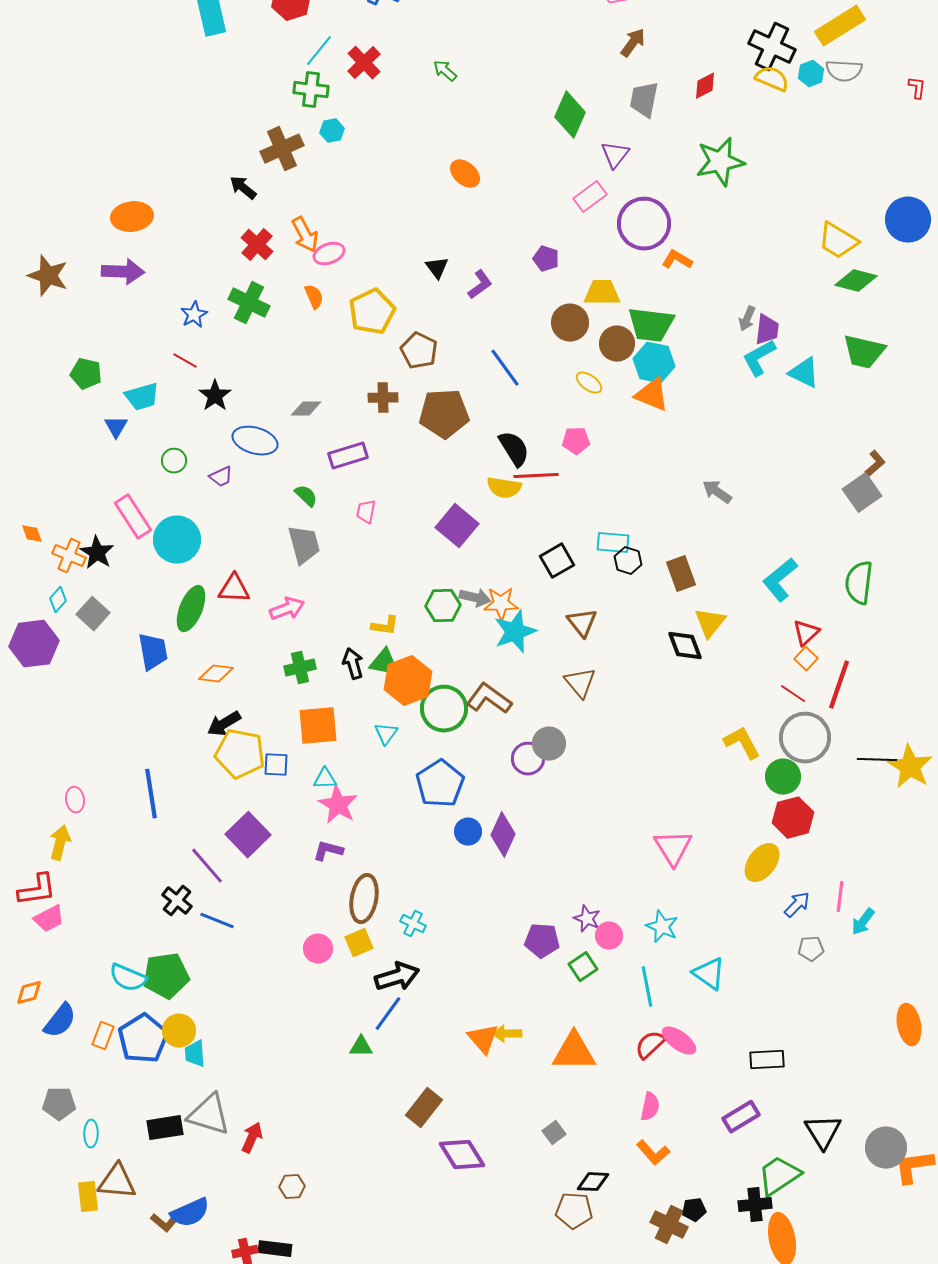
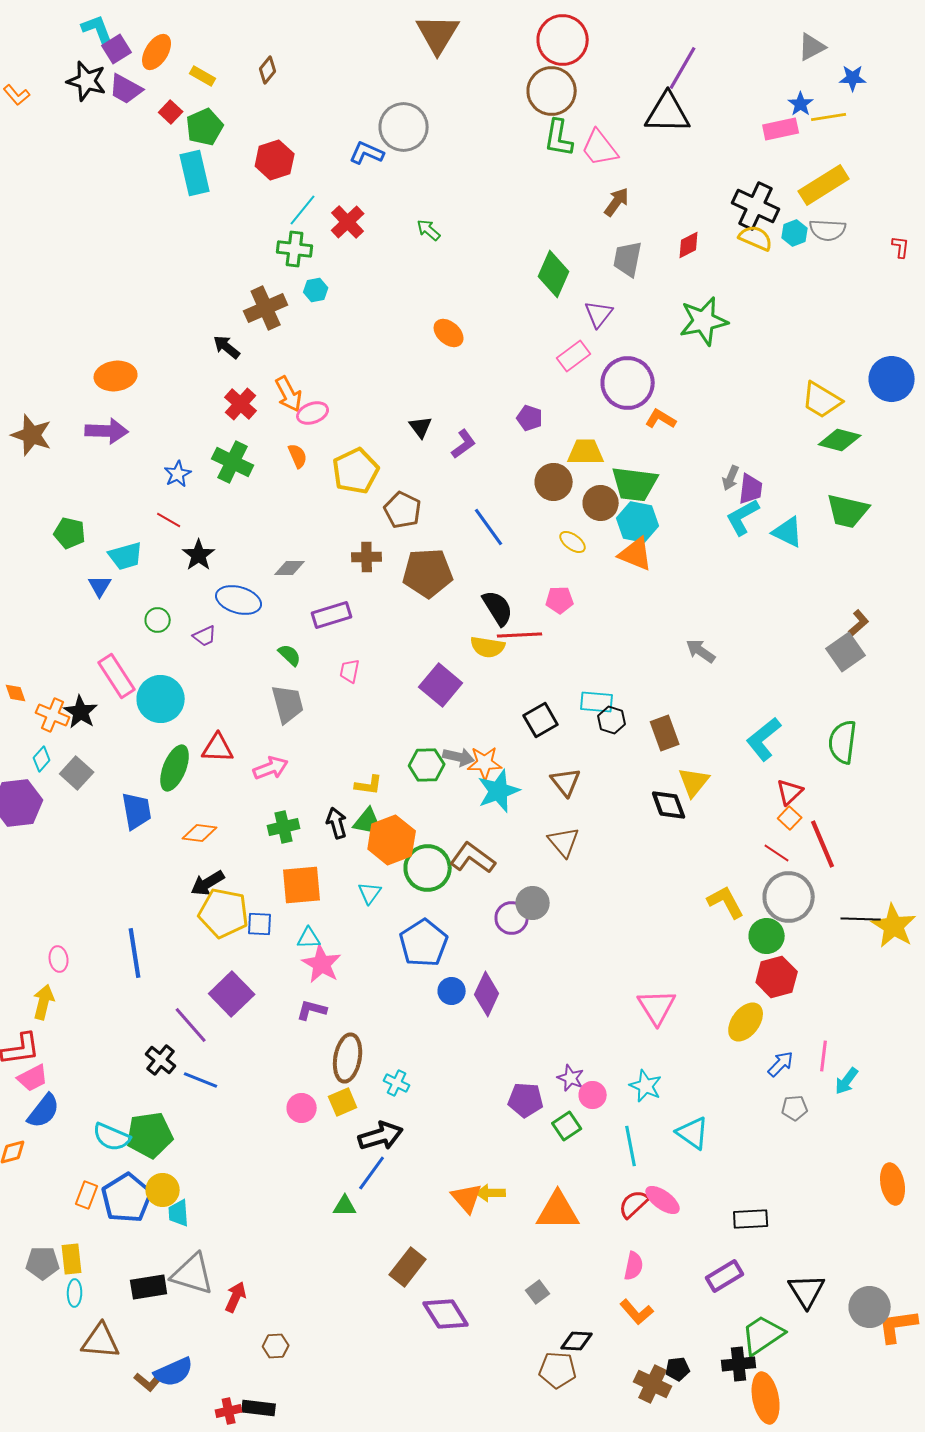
red line: (839, 685) -> (823, 844), turned -42
blue semicircle: (60, 1021) -> (44, 1111), moved
yellow rectangle: (88, 1197) -> (72, 1259), moved

